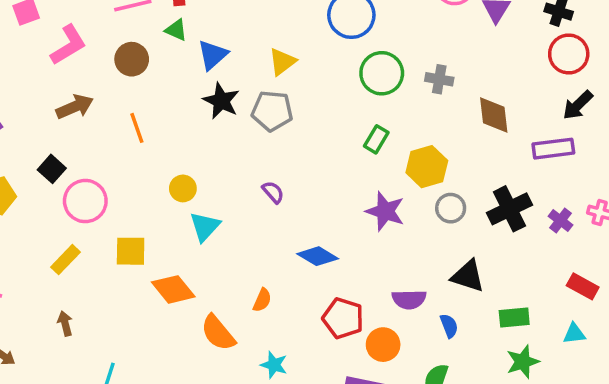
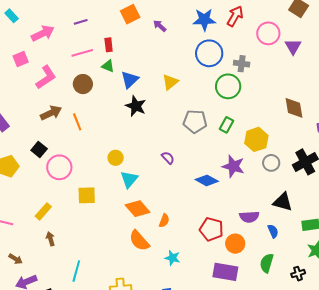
gray cross: (439, 79) -> (242, 64), moved
gray pentagon: (272, 111) -> (195, 121), moved
orange line: (137, 128) -> (77, 122), moved
blue diamond: (318, 256) -> (207, 180), moved
yellow rectangle: (65, 260) -> (43, 211), moved
orange diamond: (173, 289) -> (138, 209), moved

